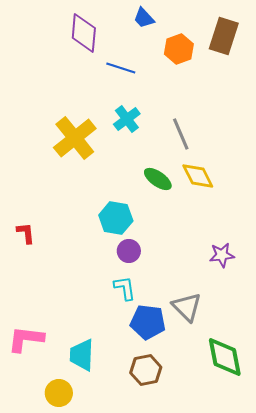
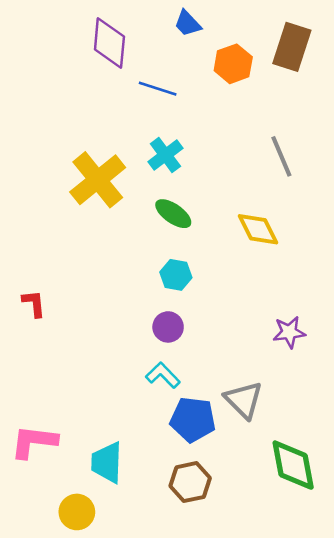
gray line: (181, 134) -> (281, 156), moved
green ellipse: (158, 179) -> (173, 214), moved
cyan hexagon: (116, 218) -> (176, 275), moved, size x0.7
cyan L-shape: (125, 288) -> (163, 375), turned -36

